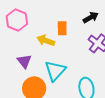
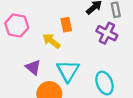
yellow arrow: (46, 40) -> (51, 41), turned 30

